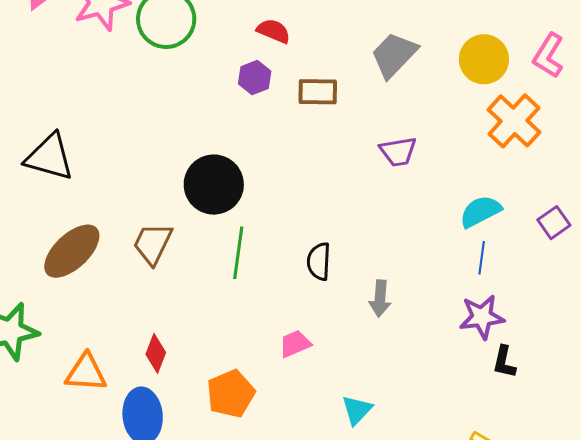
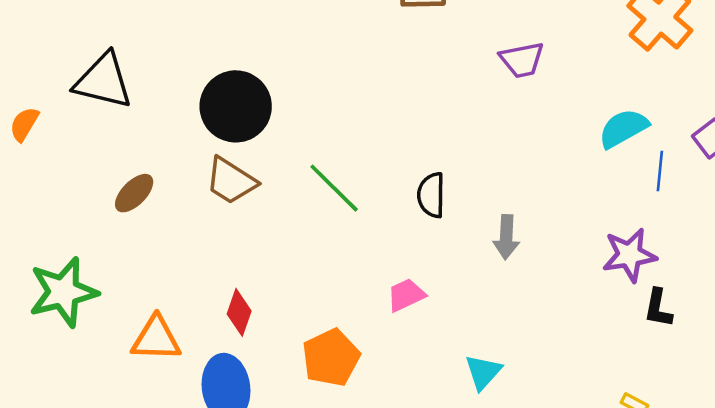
black circle: (214, 185) -> (236, 106), moved
brown trapezoid: (153, 244) -> (231, 181), turned -81
brown ellipse: (72, 251) -> (134, 193), size x0.6
green line: (238, 253) -> (334, 188), turned -51
blue line: (482, 258) -> (660, 171), moved

